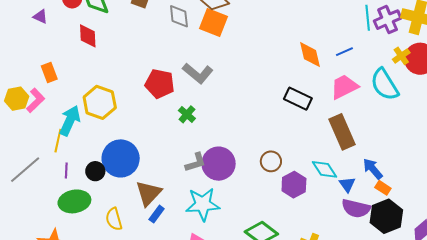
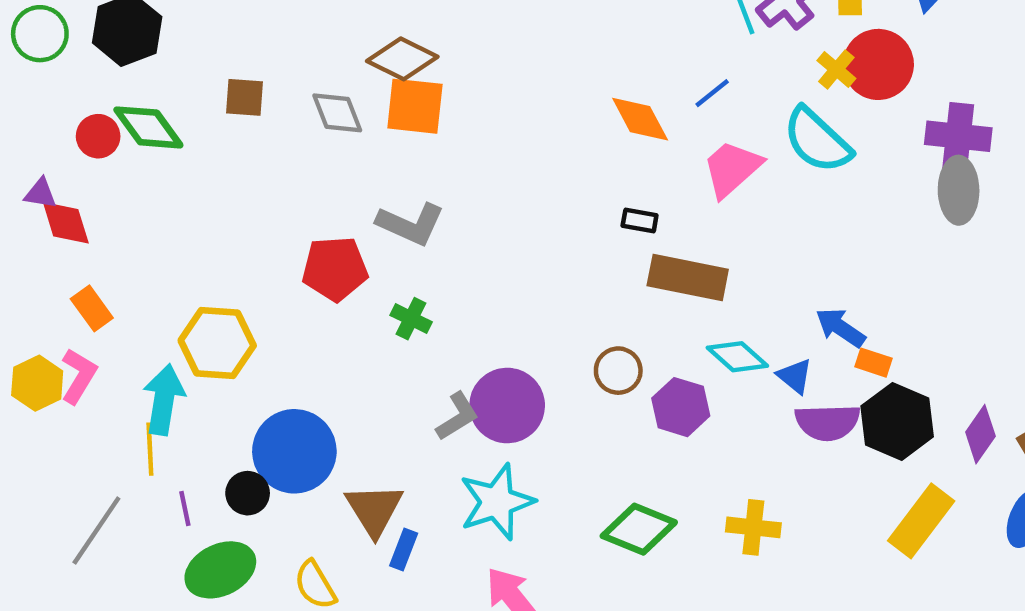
red diamond: (88, 36) -> (66, 223), moved
black rectangle: (298, 99) -> (640, 221), size x0.6
brown rectangle: (342, 132) -> (688, 278), moved, turned -40

